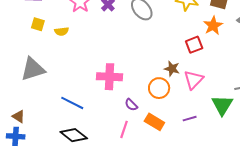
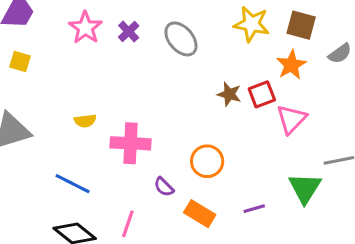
yellow semicircle: (62, 31) -> (85, 121), moved
brown star: (172, 69) -> (229, 94), moved
pink triangle: (193, 80) -> (291, 119), moved
pink line: (124, 129) -> (128, 224), moved

